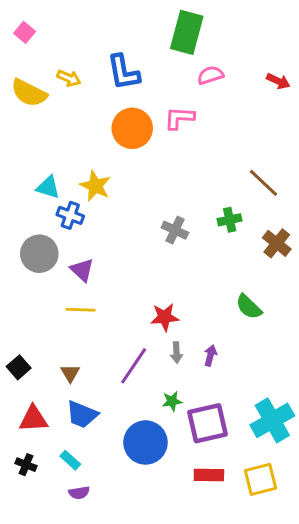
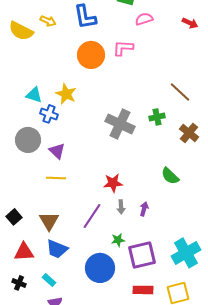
gray cross: (175, 230) -> (120, 124), size x1.6
brown triangle: (70, 373) -> (49, 221), size x1.5

